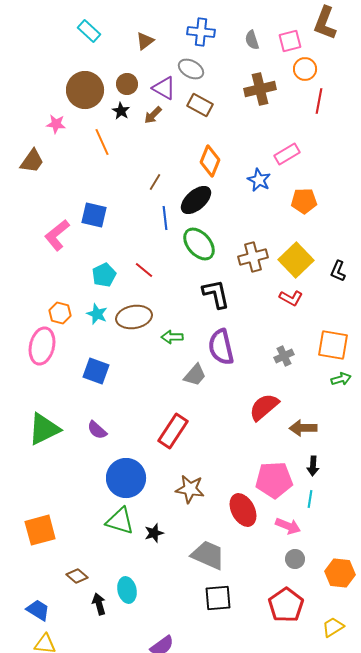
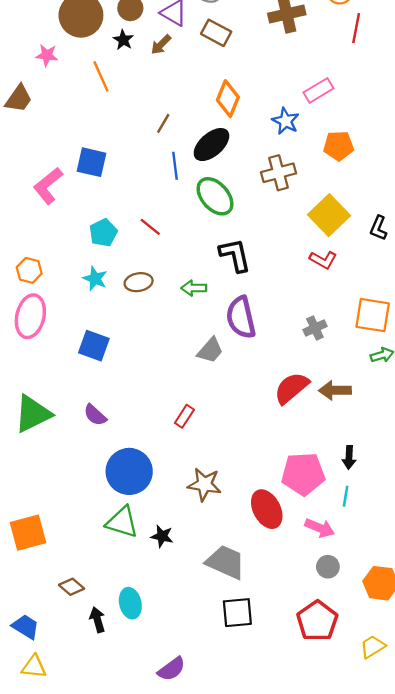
brown cross: (253, 257) -> (279, 173), moved
orange hexagon: (60, 313) -> (29, 270), moved
brown ellipse: (134, 317) -> (139, 282), size x0.7
green arrow: (172, 337) -> (194, 288), moved
brown arrow: (303, 428) -> (335, 390), moved
red rectangle: (173, 431) -> (184, 416), size x0.6
black star: (154, 533) -> (162, 536), turned 30

